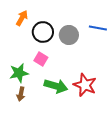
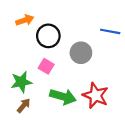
orange arrow: (22, 18) -> (25, 20), turned 42
gray circle: (69, 35) -> (81, 53), moved
brown arrow: (21, 94) -> (24, 106), turned -152

